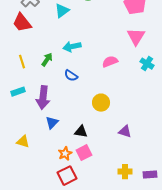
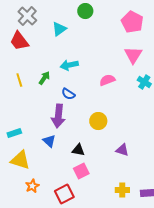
cyan rectangle: (18, 92) -> (14, 133), moved
purple arrow: (43, 98) -> (58, 116), moved
blue triangle: (52, 123) -> (49, 141), turned -32
yellow triangle: (23, 142) -> (20, 160), size x1.5
orange star: (65, 154) -> (32, 186), moved

